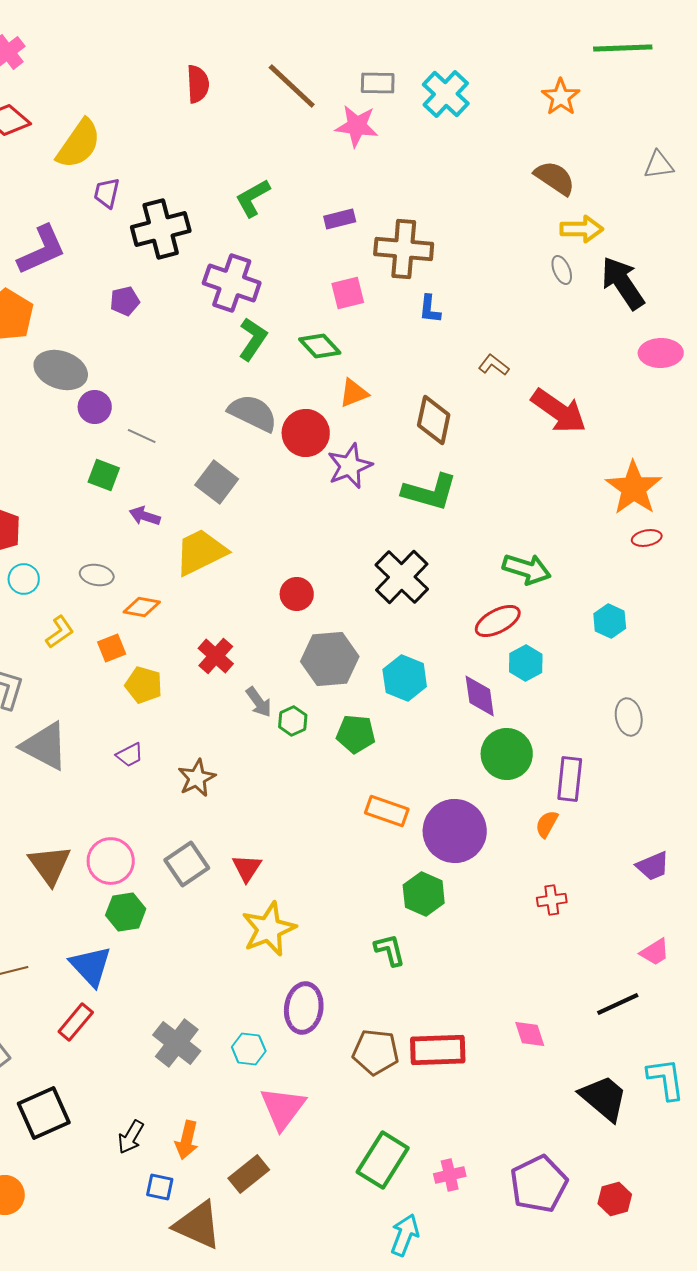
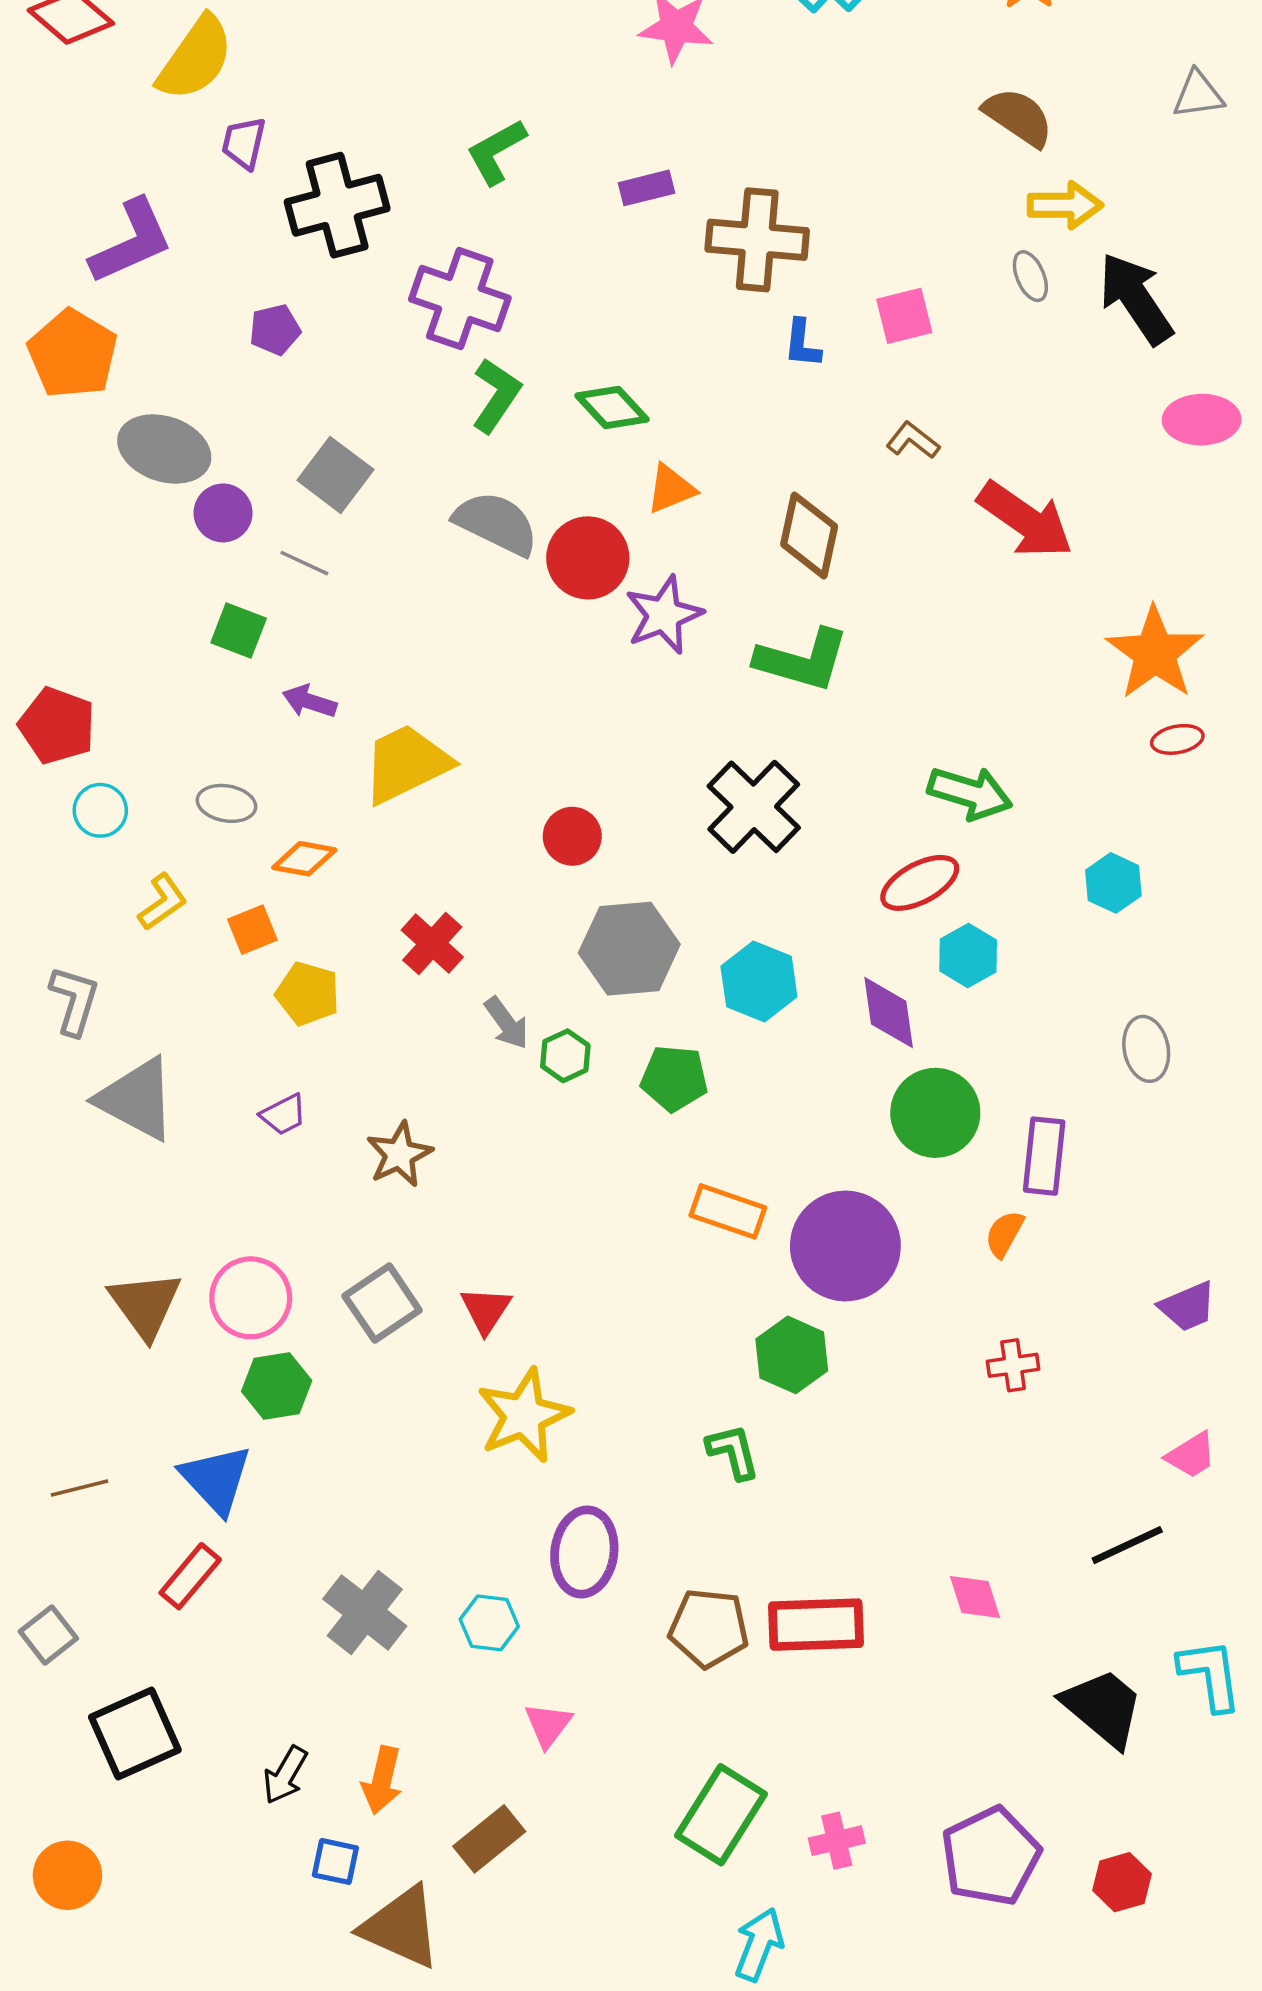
pink square: (348, 293) -> (904, 316), moved
gray square: (217, 482) -> (335, 475), moved
pink triangle: (283, 1108) -> (548, 1725), size x0.6

